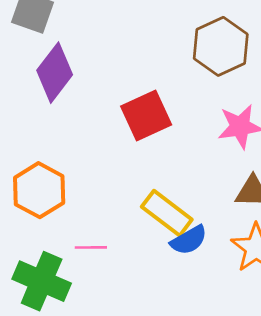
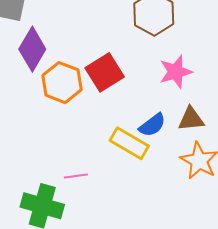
orange hexagon: (39, 190) -> (62, 83), moved
blue semicircle: (189, 240) -> (152, 125), moved

